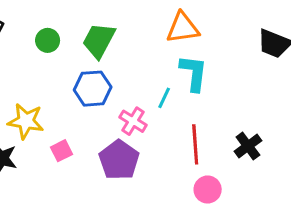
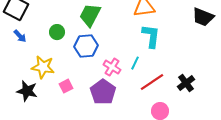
green circle: (48, 40) -> (57, 32), moved
cyan line: (164, 98) -> (135, 63), moved
red line: (195, 144) -> (152, 82), turned 60

